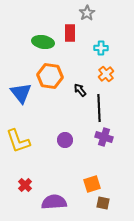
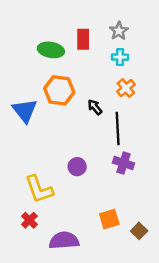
gray star: (87, 13) -> (119, 31), moved
yellow L-shape: (18, 141) -> (39, 189), moved
brown square: (103, 203) -> (139, 231), moved, turned 32

